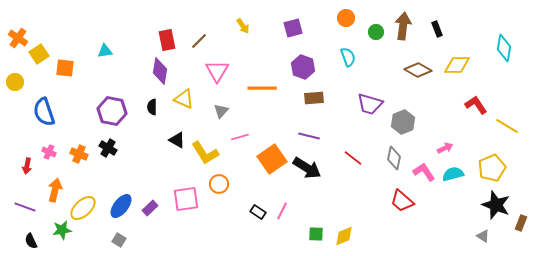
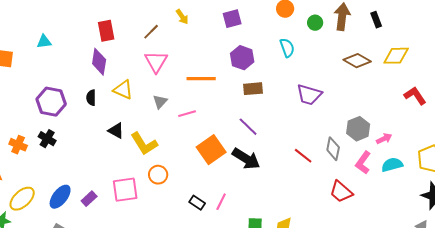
brown line: (199, 41) -> (151, 32), moved
gray hexagon: (403, 122) -> (358, 129), moved
purple line: (309, 136) -> (248, 127), turned 30
pink line: (240, 137) -> (187, 114), moved
red line: (353, 158) -> (303, 156), moved
pink L-shape: (424, 172) -> (363, 163), turned -110

